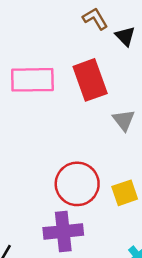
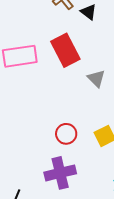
red circle: (77, 184) -> (66, 134), size x0.6

